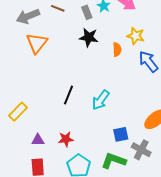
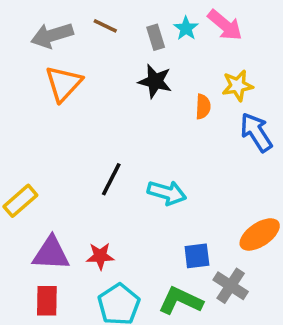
yellow star: (136, 36) -> (238, 86), turned -30
cyan arrow: (101, 100) -> (167, 193), turned -115
purple triangle: (38, 140) -> (51, 253), size x1.6

